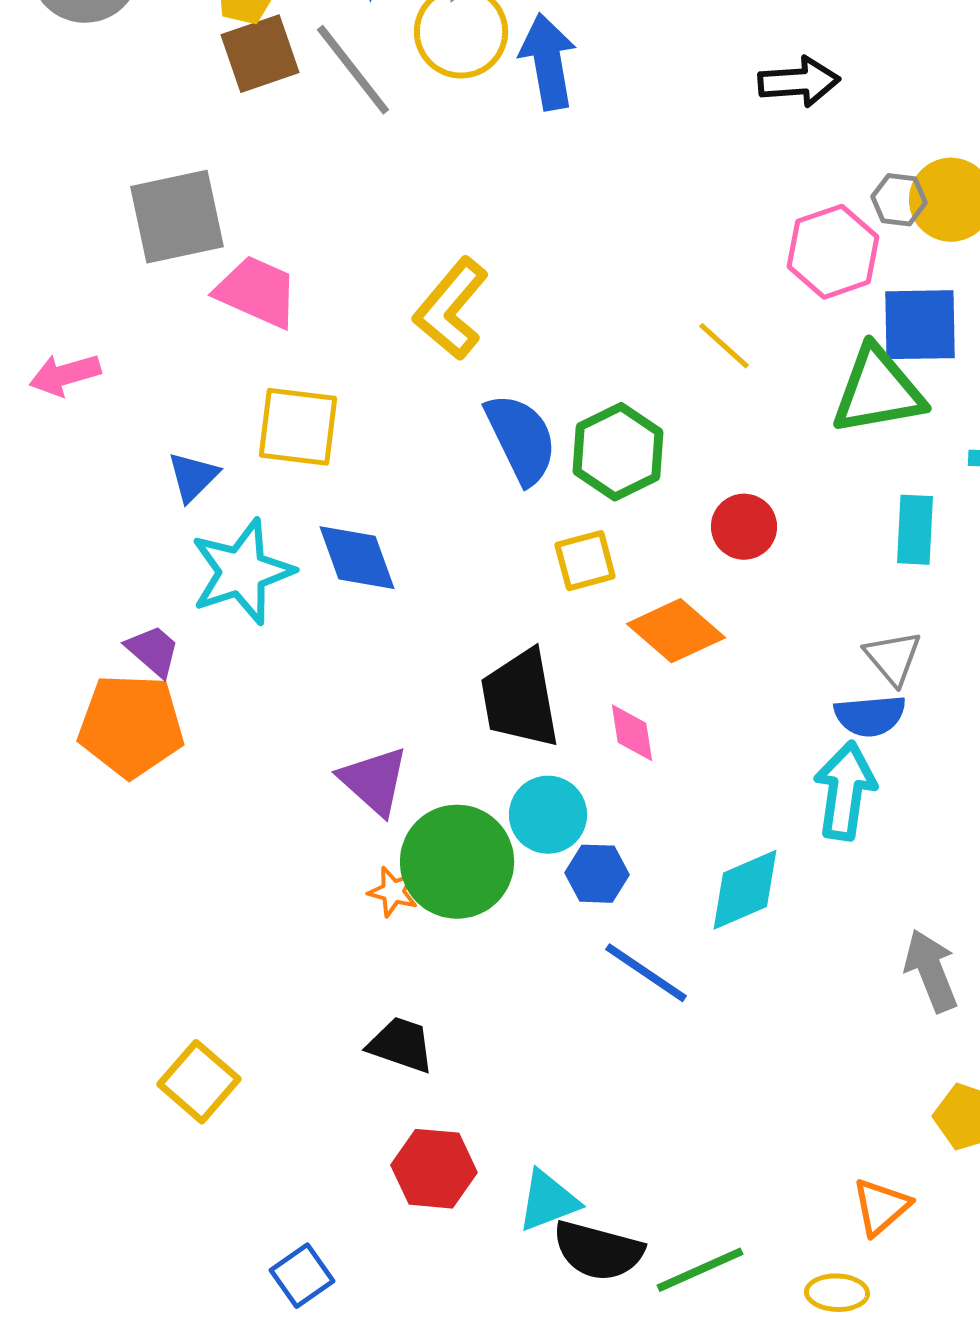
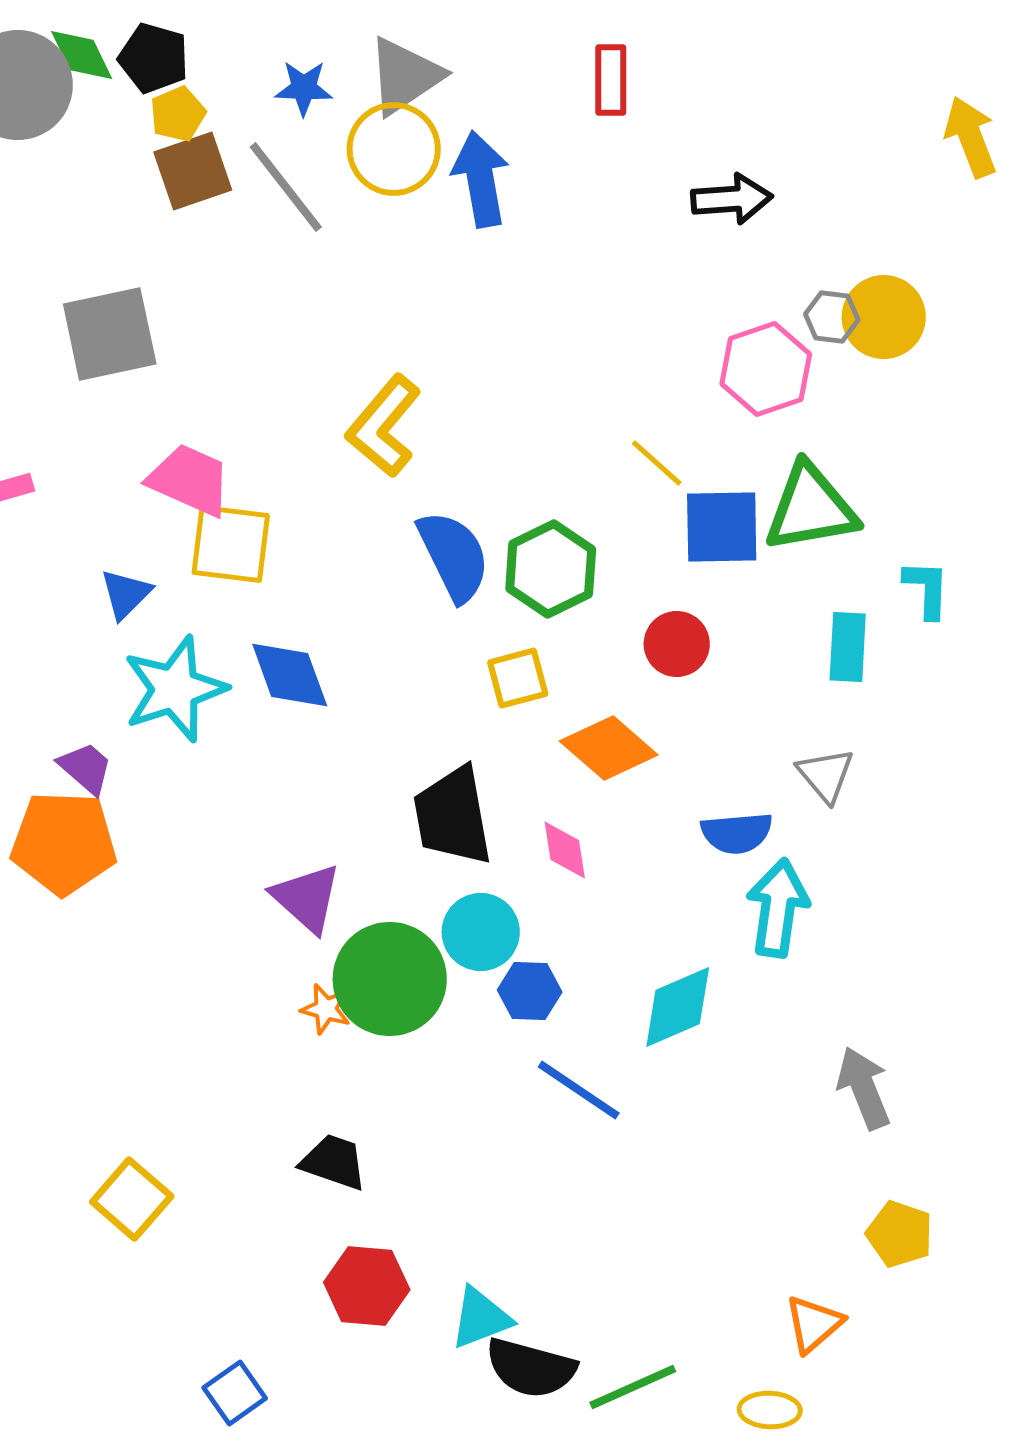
pink trapezoid: (257, 292) -> (190, 480), moved
blue square: (920, 325) -> (722, 527), moved
blue semicircle: (870, 716) -> (737, 833), moved

